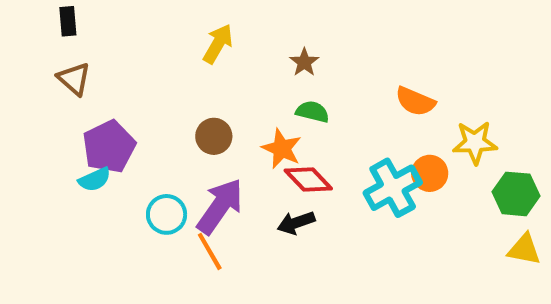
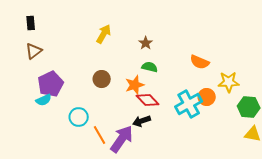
brown triangle: (74, 79) -> (34, 51), turned 42
orange star: (282, 149) -> (135, 85), turned 30
purple arrow: (220, 206) -> (122, 139), moved

